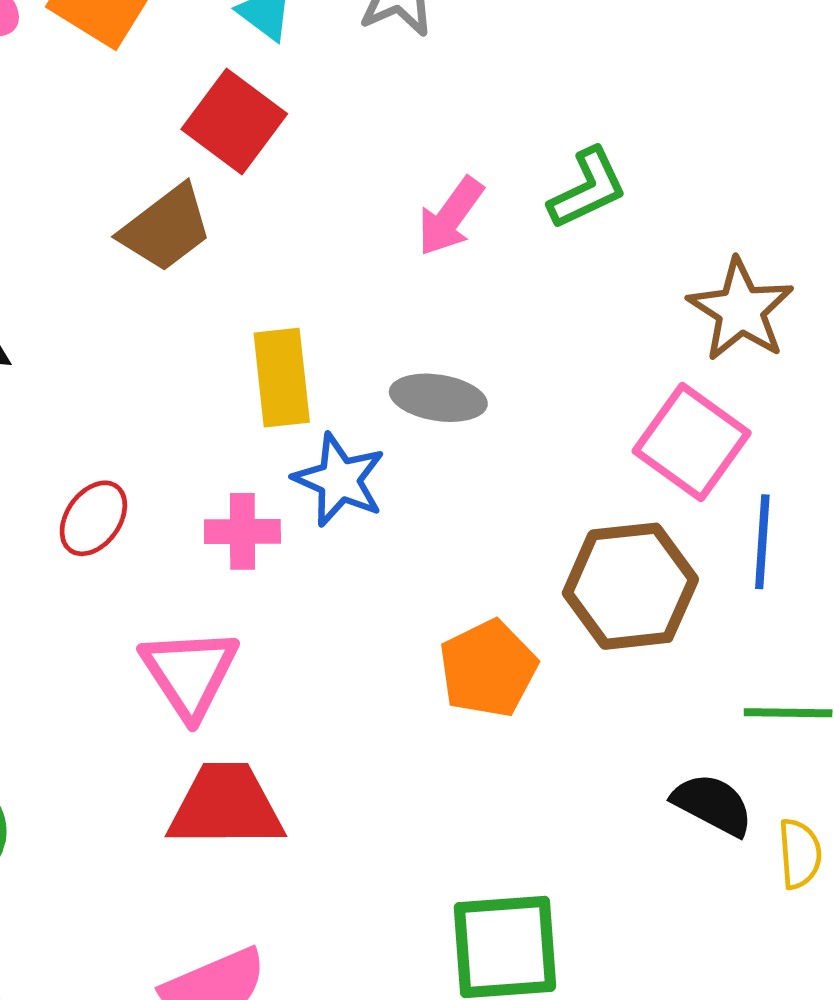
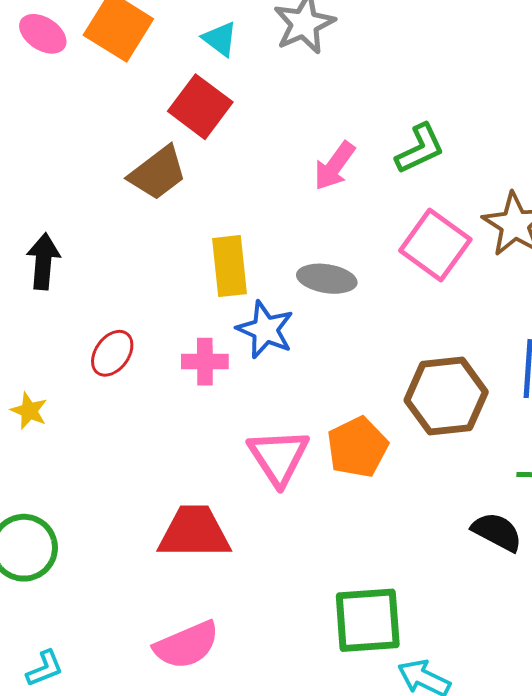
pink square: (692, 442) -> (435, 245), moved
pink triangle: (190, 673) -> (279, 457), moved

